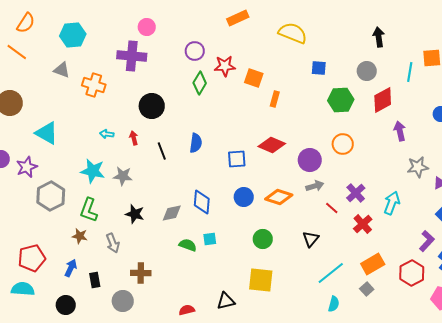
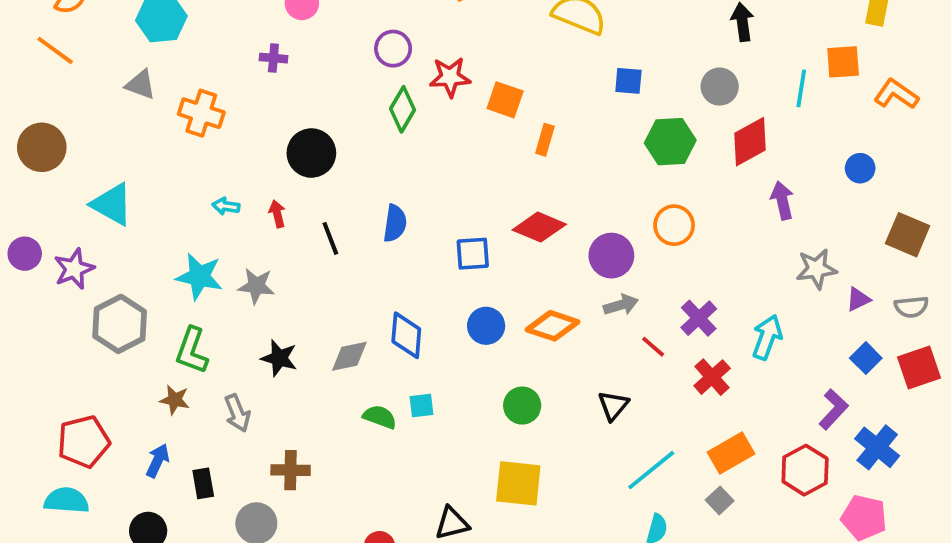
purple cross: (132, 56) -> (273, 58), size x0.5

